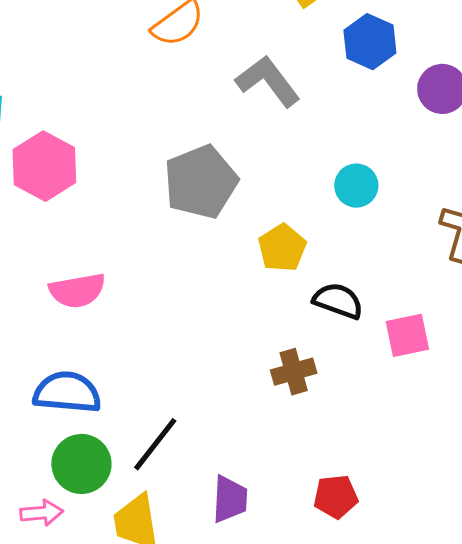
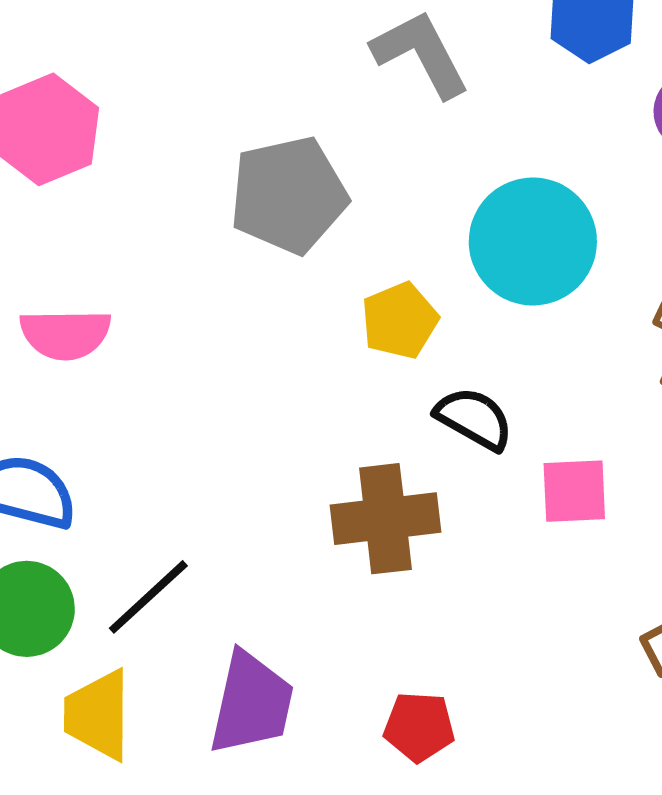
cyan circle: (356, 186) -> (533, 241), size x1.8
brown cross: (294, 372) -> (385, 519), size x1.5
purple trapezoid: (230, 499) -> (251, 703), size x1.4

